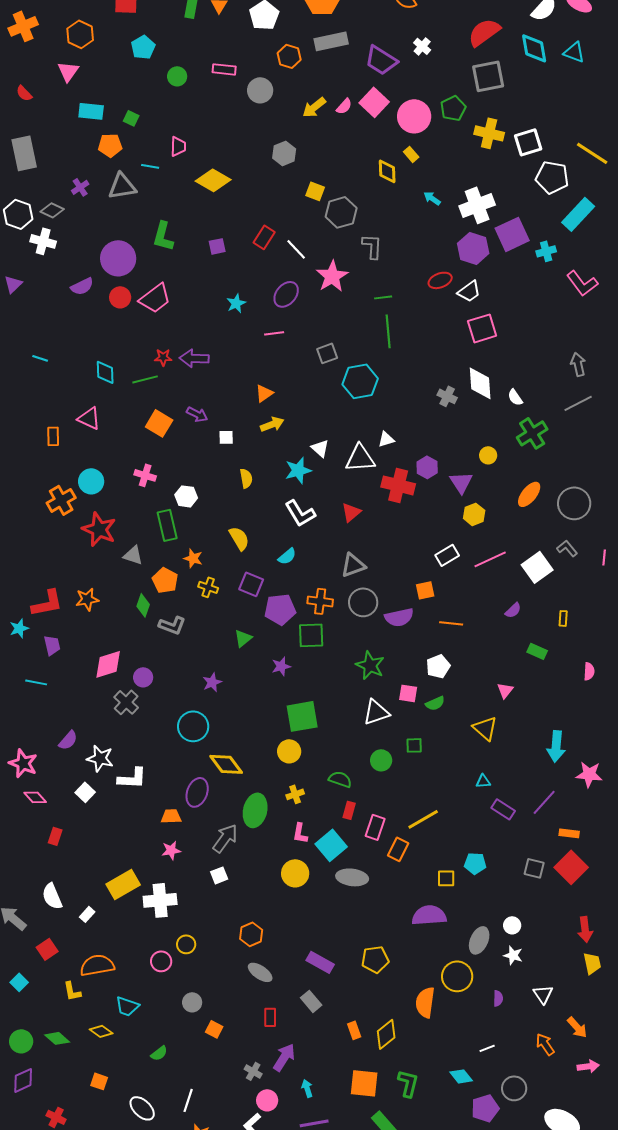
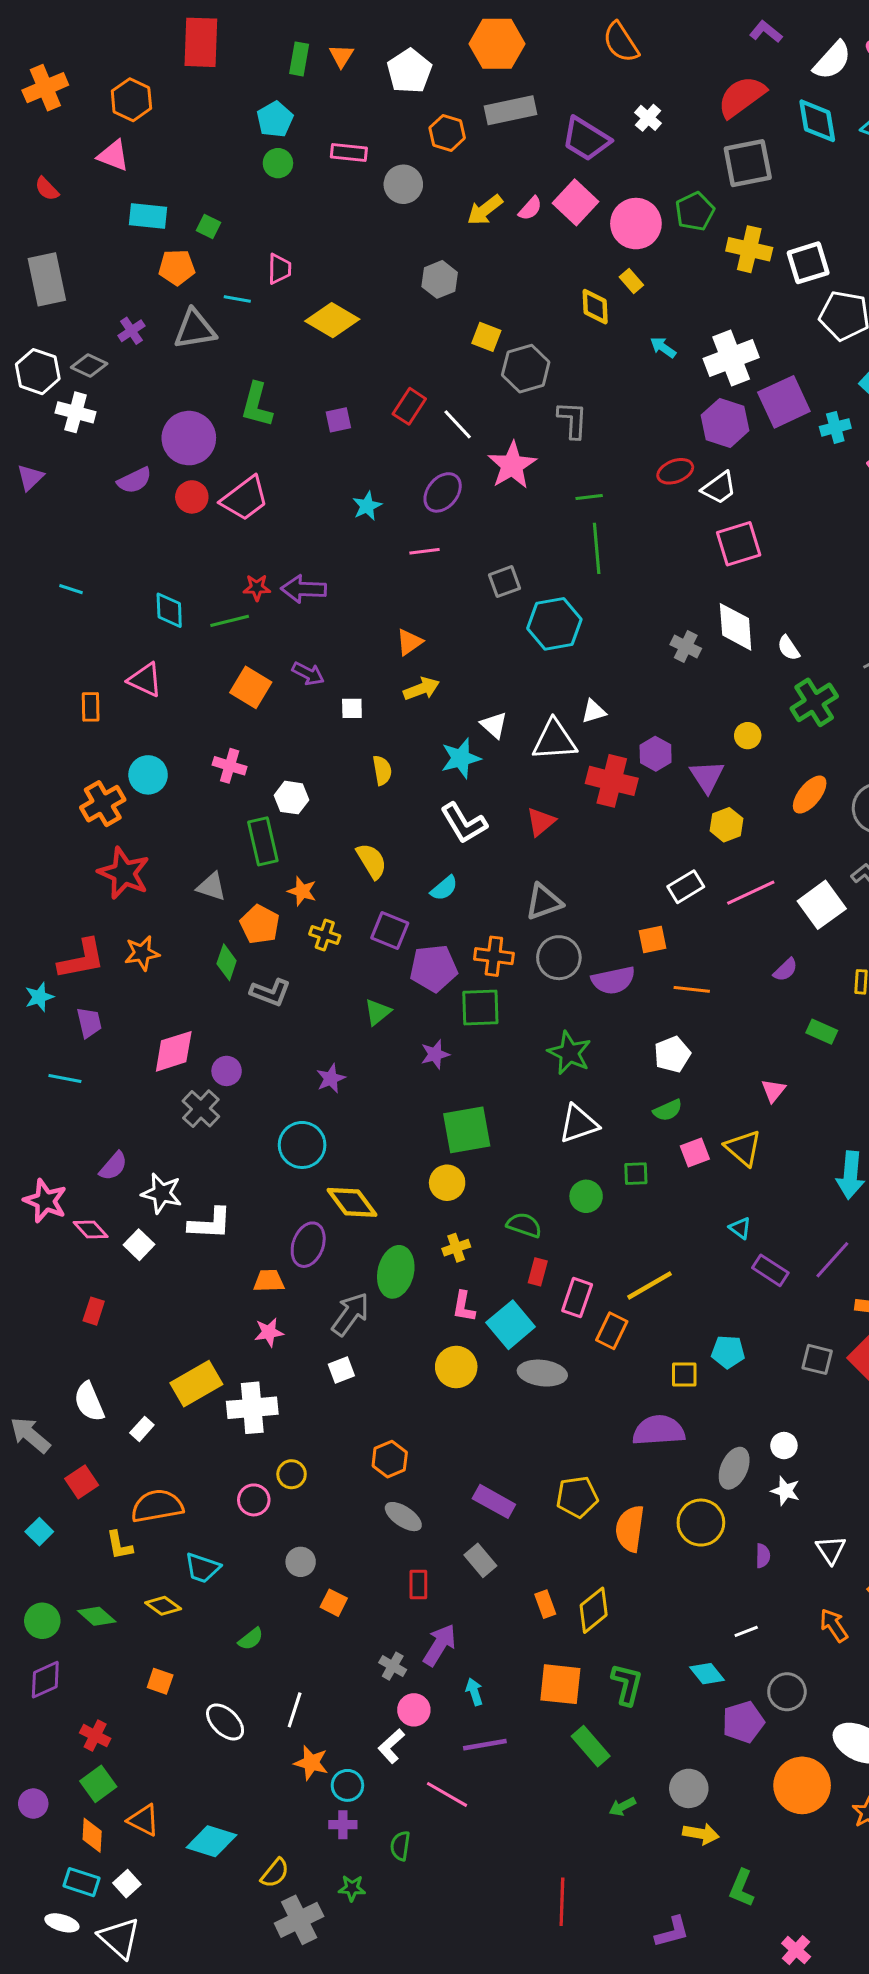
cyan pentagon: (143, 47) -> (275, 119), moved
pink triangle: (68, 71) -> (113, 156), turned -45
red star: (99, 529) -> (124, 873), moved
pink square: (408, 693) -> (695, 1153), moved, turned -30
cyan triangle: (483, 781) -> (740, 1228), turned 42
pink diamond: (35, 797) -> (91, 1230), moved
orange semicircle: (425, 1002) -> (630, 1529), moved

